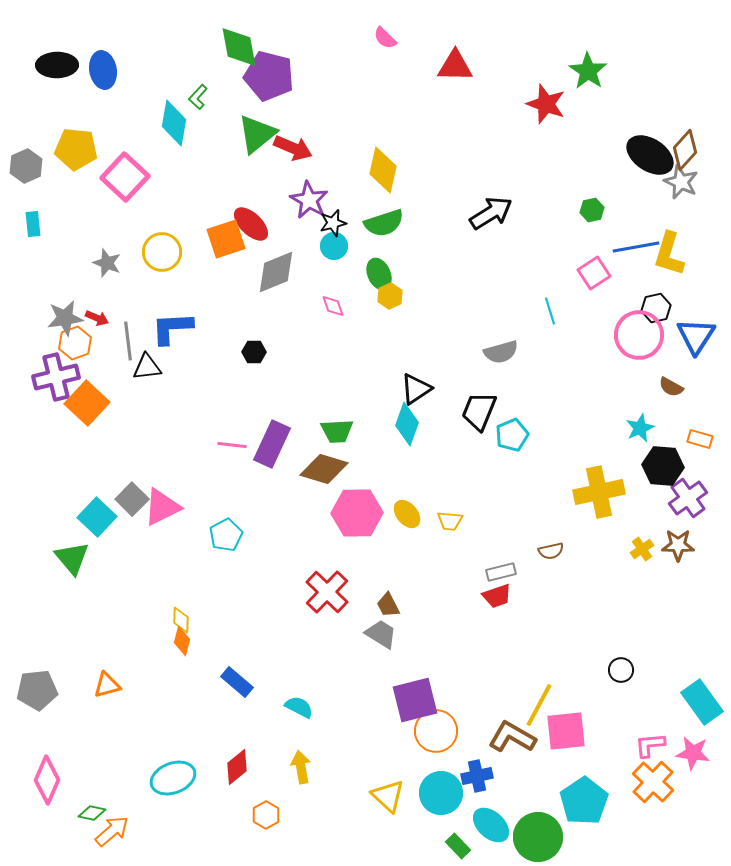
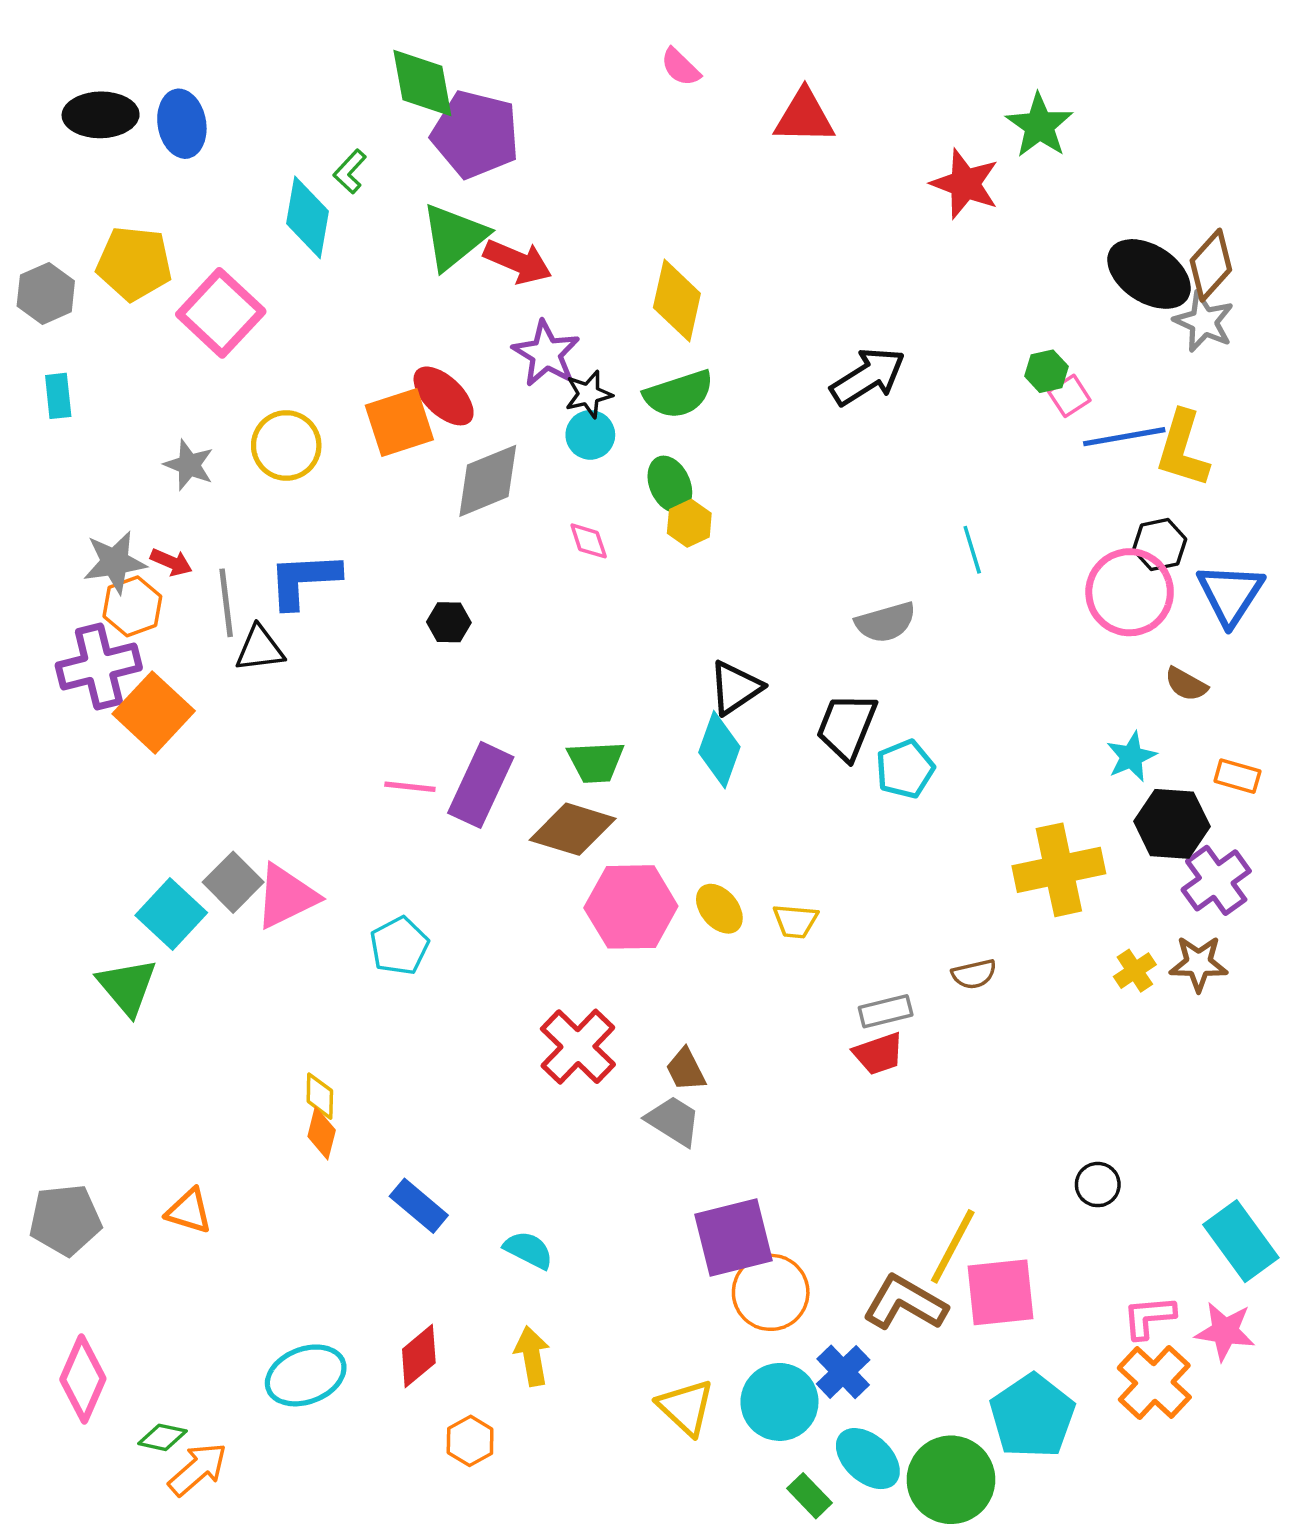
pink square: (594, 273) -> (1069, 396), moved, size x0.7
orange triangle: (107, 685) -> (189, 1211), turned 32
blue cross: (477, 776) -> (843, 1372), turned -32

